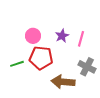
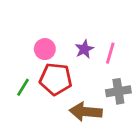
green line: (17, 64) -> (23, 87), turned -40
gray cross: (87, 67) -> (118, 91), turned -36

